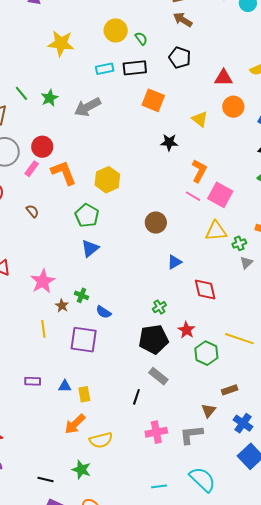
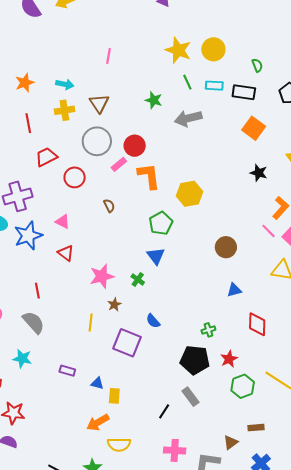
yellow circle: (116, 30) -> (213, 49), moved
green line: (21, 93) -> (187, 82), moved
green star: (50, 98) -> (154, 100), turned 30
blue triangle: (90, 248) -> (156, 256), turned -42
green cross: (82, 295) -> (138, 279), moved

